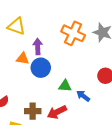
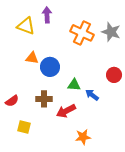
purple arrow: (38, 46) -> (47, 15), moved
brown cross: (33, 111) -> (44, 99), moved

